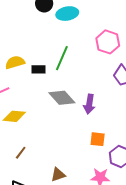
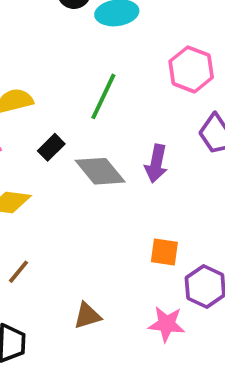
black rectangle: (39, 69) -> (51, 147), moved, turned -48
purple arrow: (89, 104) -> (156, 164), moved

